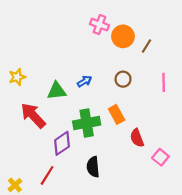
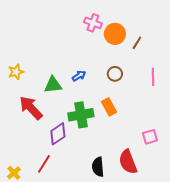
red semicircle: (137, 138) -> (128, 162), moved, size x1.4
pink square: (160, 157) -> (150, 137), moved, turned 35
black semicircle: (93, 167) -> (98, 167), moved

